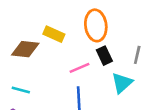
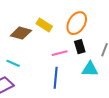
orange ellipse: (96, 25) -> (77, 23), turned 30
cyan triangle: (122, 83) -> (90, 69), turned 36

